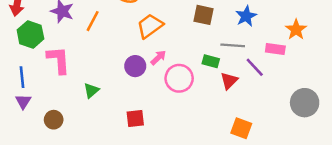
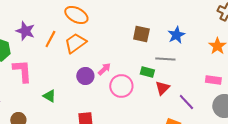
orange trapezoid: (150, 26) -> (75, 43), moved
pink rectangle: (275, 49) -> (213, 80), moved
purple line: (255, 67) -> (186, 102), moved
green triangle: (91, 90) -> (49, 96), turned -48

